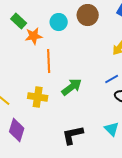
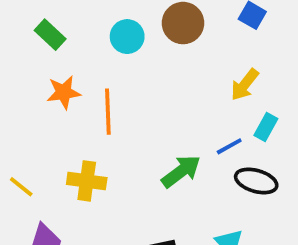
orange star: (34, 36) -> (64, 92), moved
green arrow: (72, 87) -> (181, 171), moved

